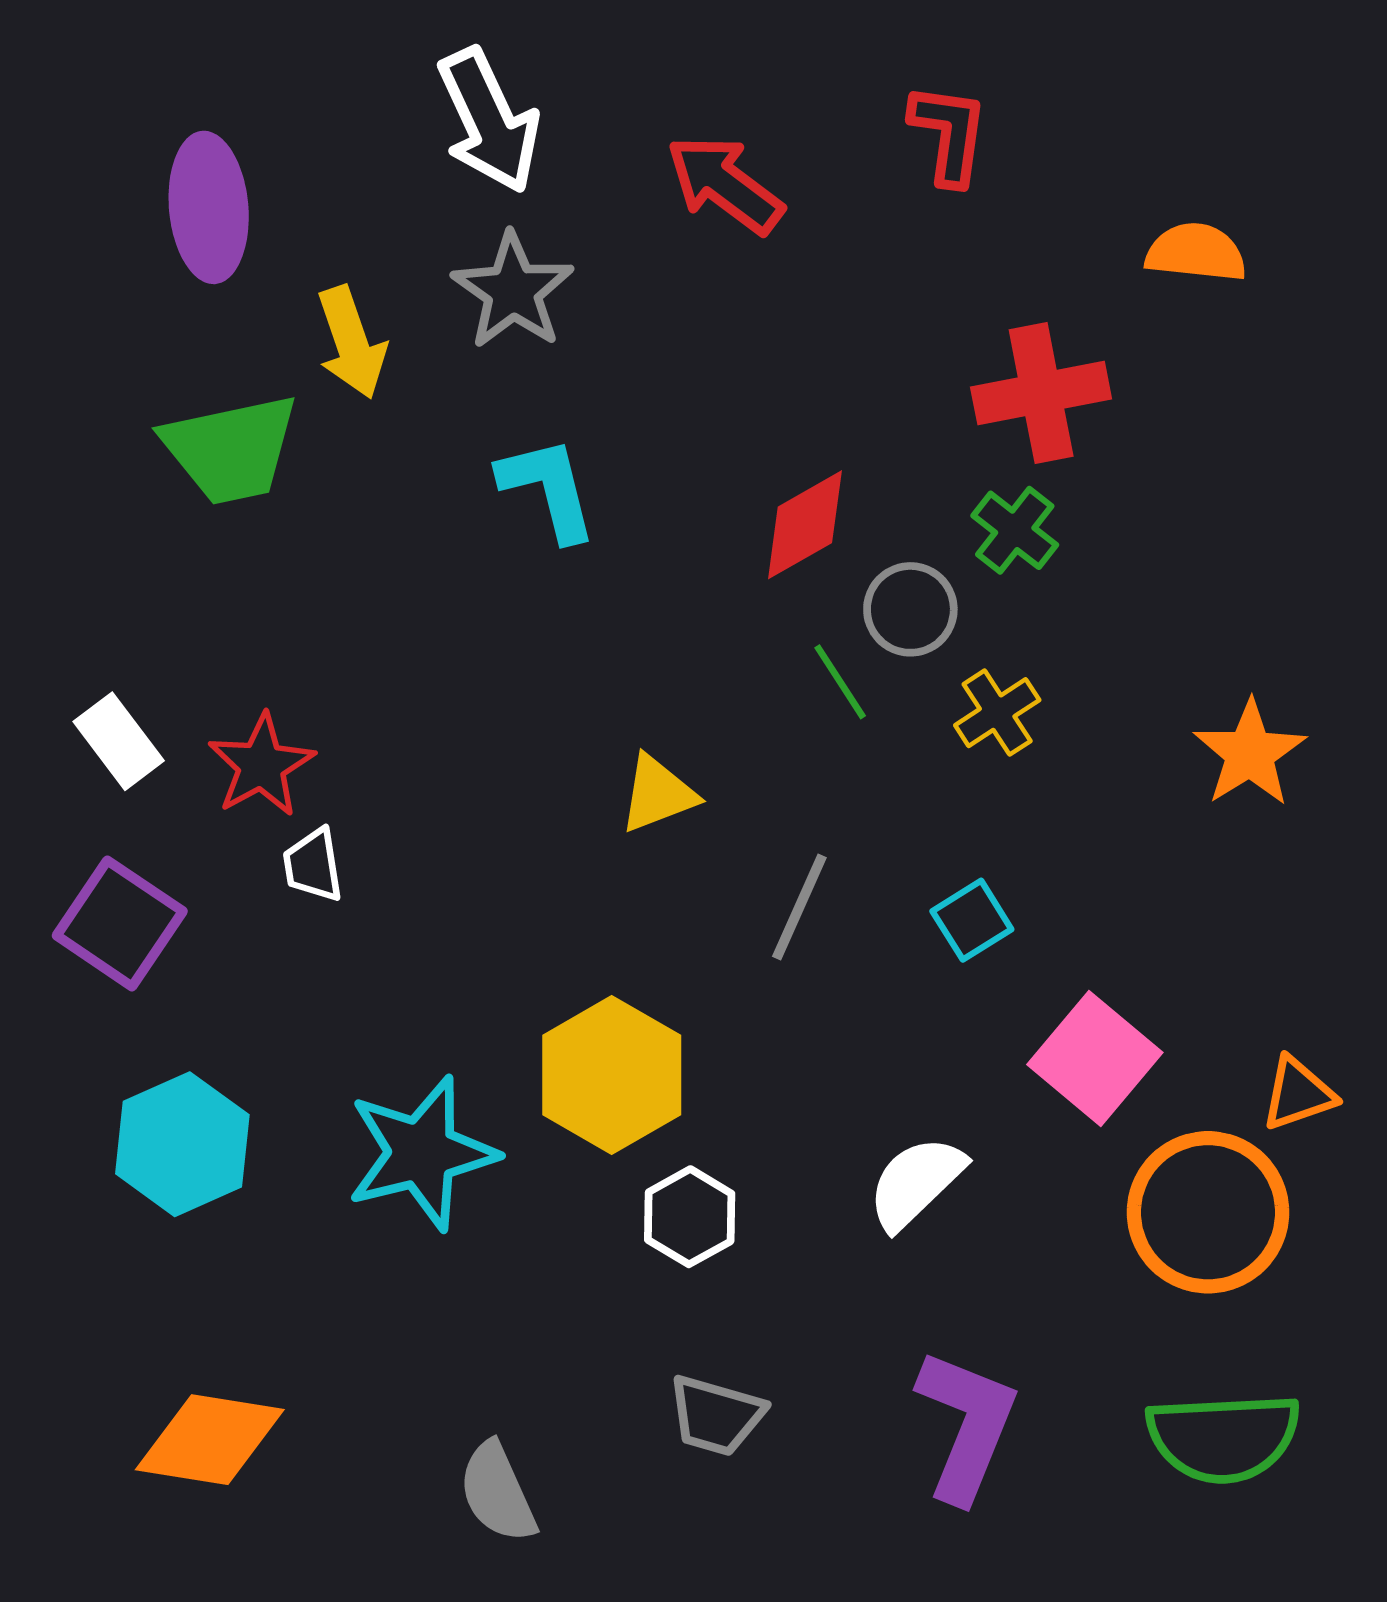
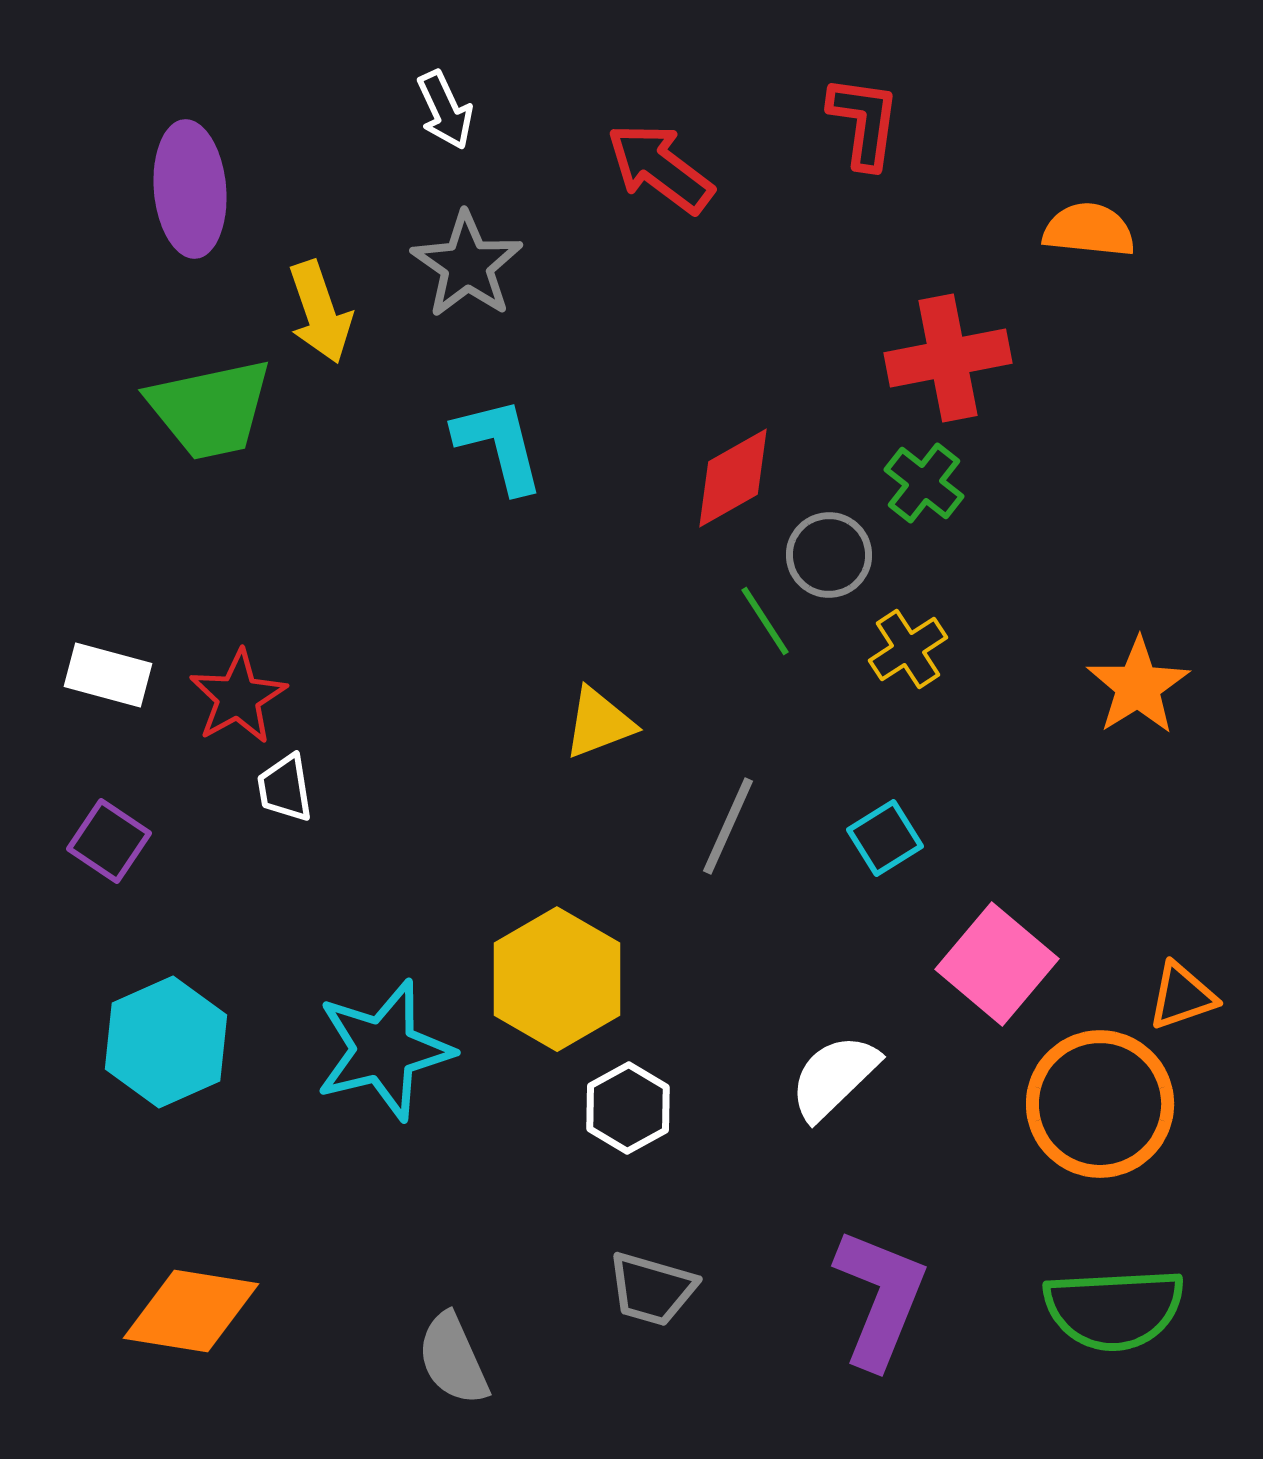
white arrow: (489, 121) -> (445, 110), size x0.6
white rectangle: (119, 741) -> (108, 675), turned -38
purple square: (120, 923) -> (109, 841), size x0.7

